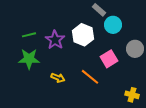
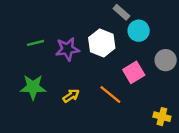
purple star: (55, 40) -> (67, 49), turned 30
green star: (29, 59) -> (33, 87), moved
yellow arrow: (58, 78) -> (71, 96), turned -56

